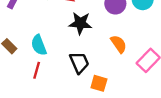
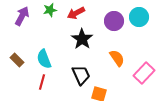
black star: (80, 23) -> (82, 39), turned 30

